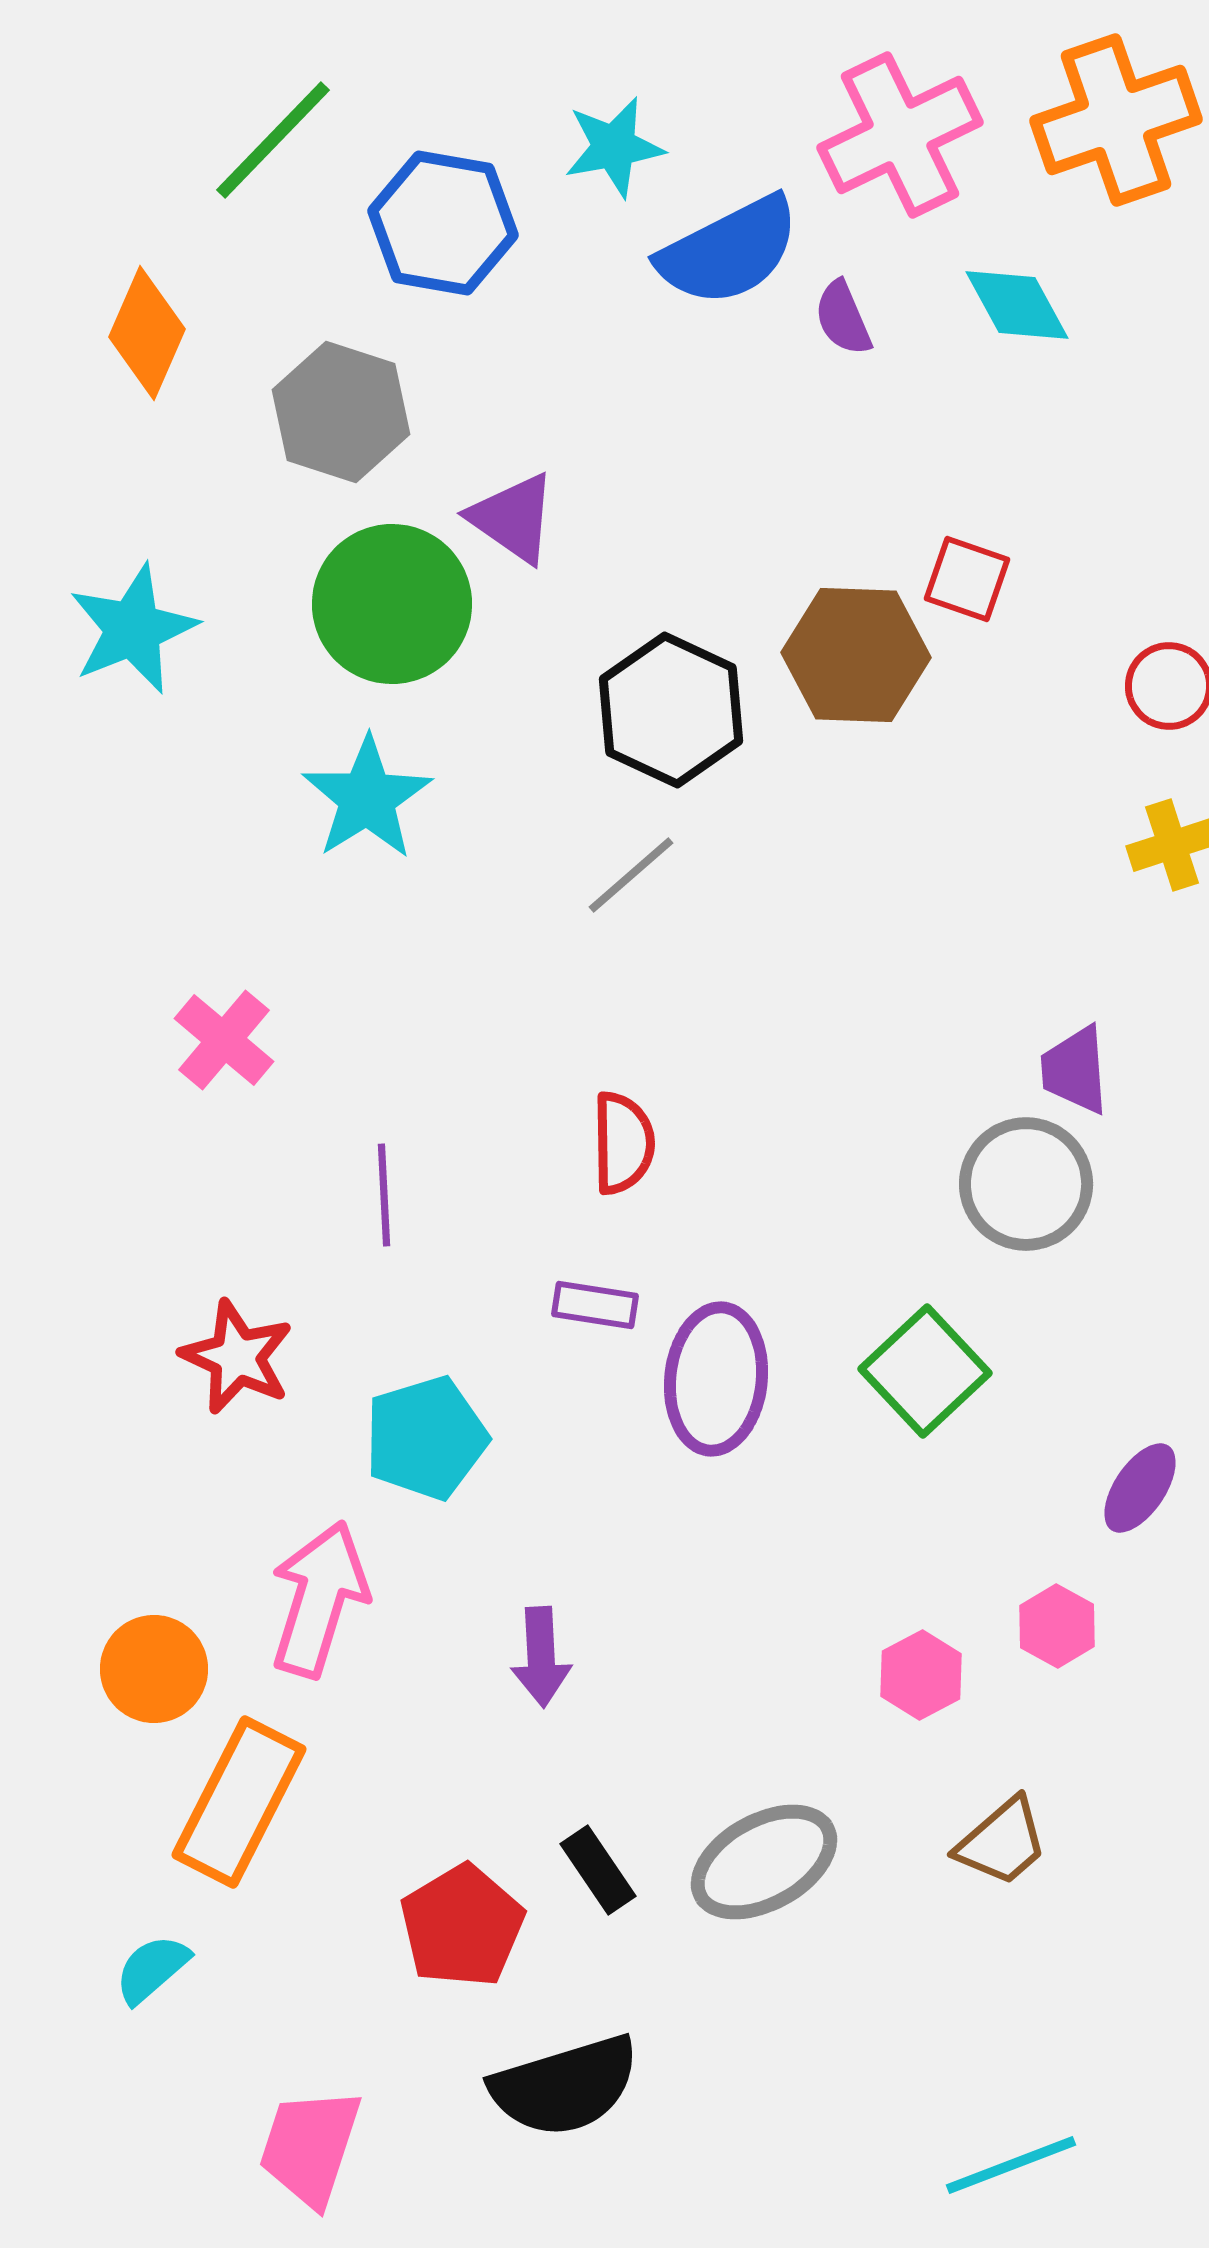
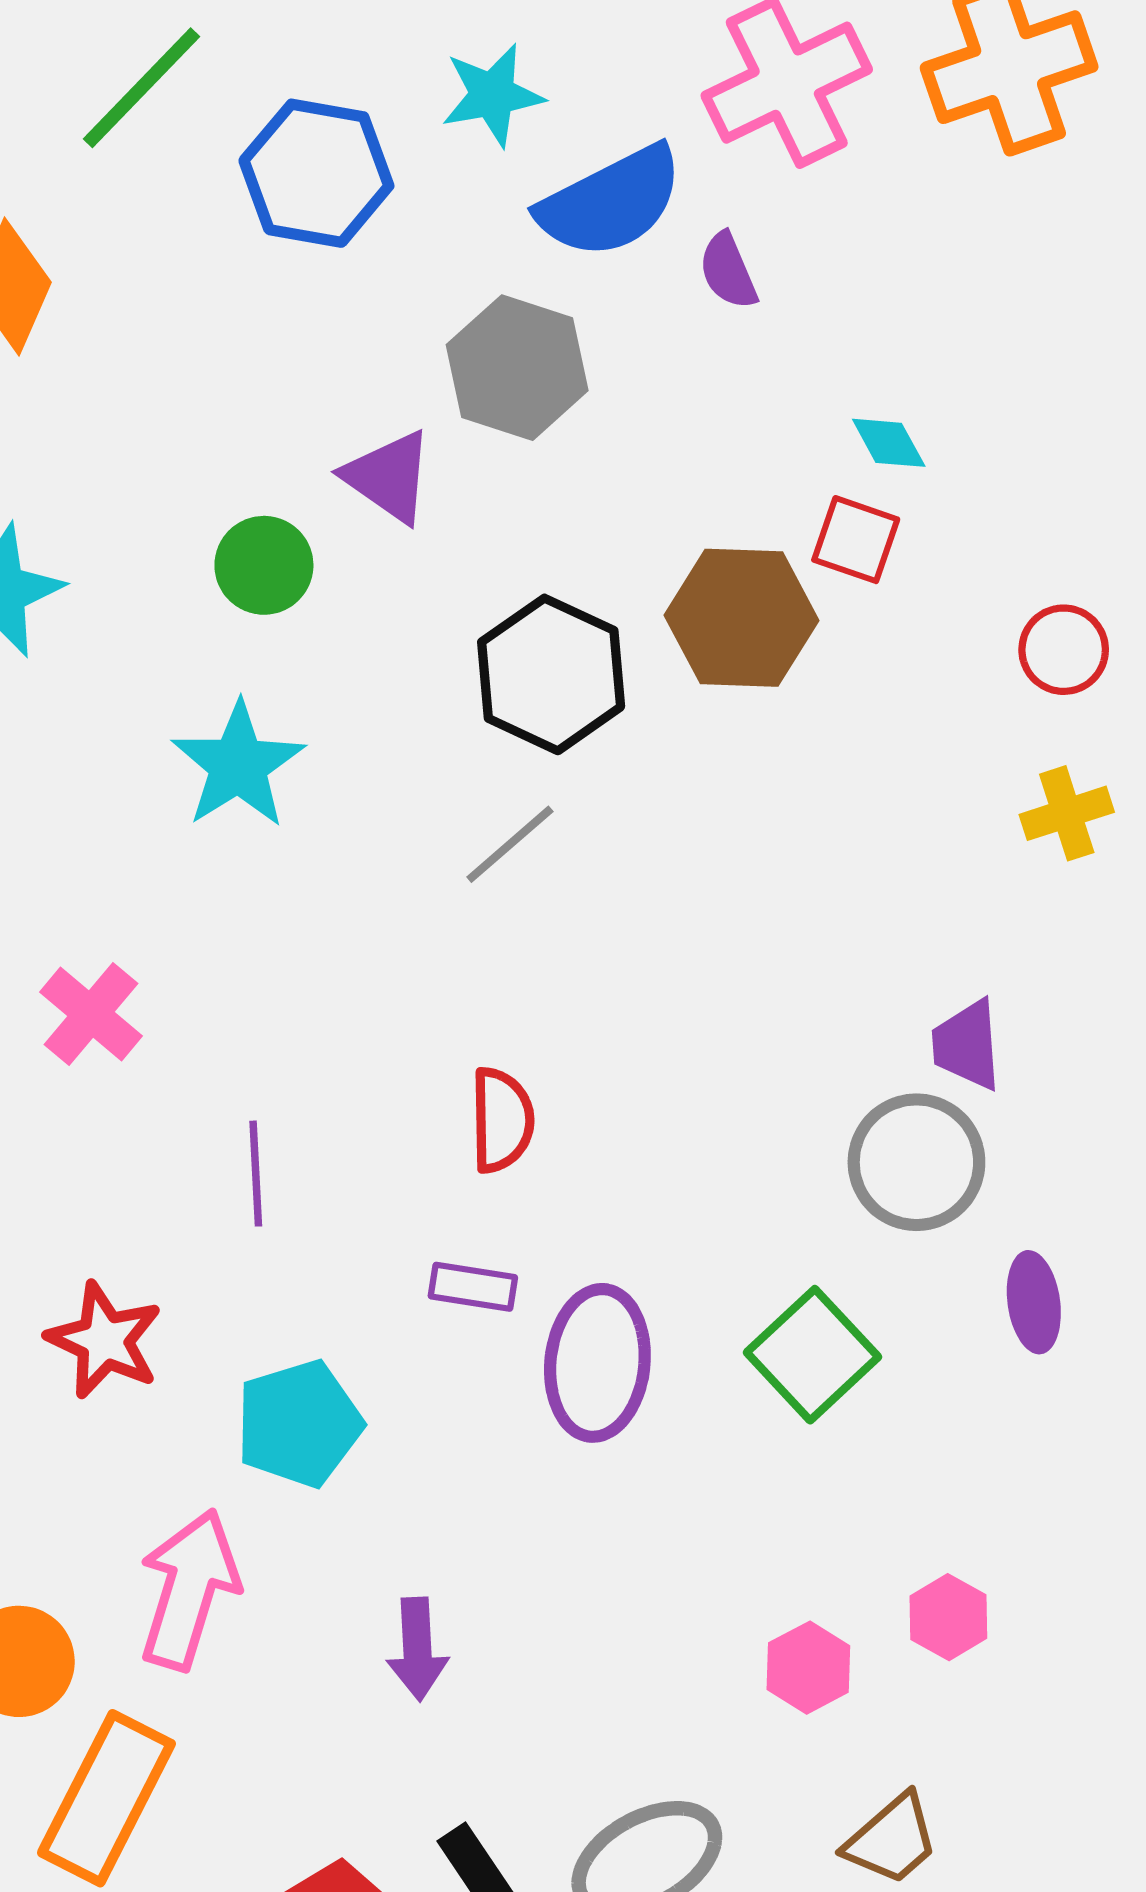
cyan diamond: (1017, 305) -> (889, 443), moved, size x0.7
gray hexagon: (341, 412) -> (517, 368), moved
green circle: (392, 604) -> (264, 565), size x0.6
purple ellipse: (1140, 1488) -> (1034, 1302), moved, turned -42

